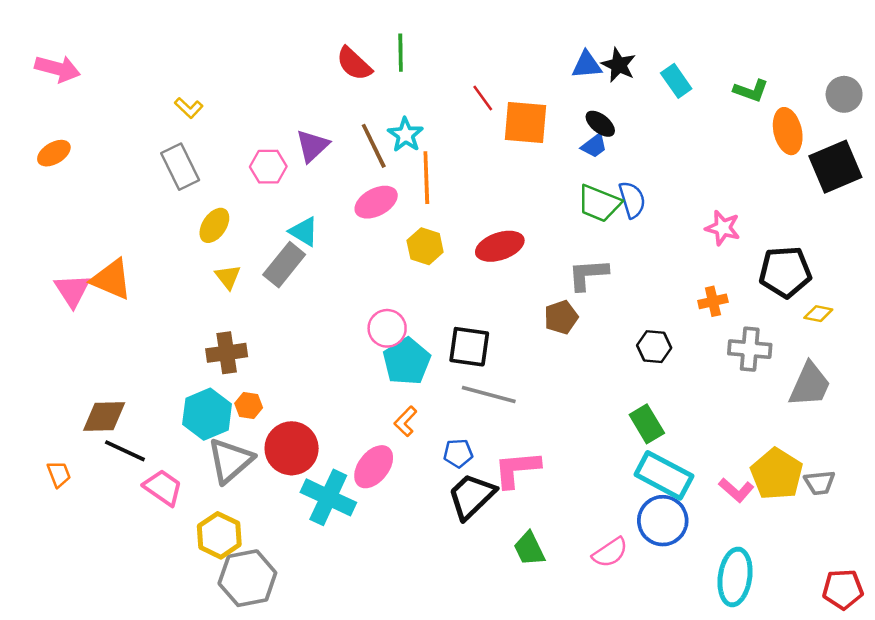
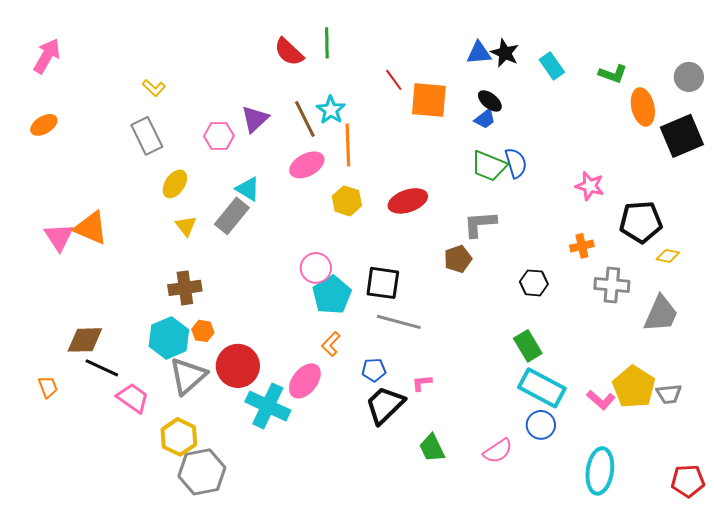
pink arrow: (58, 69) -> (47, 56), turned -75
pink L-shape: (517, 469) -> (422, 383), size x0.5
blue circle: (663, 521) -> (541, 425), size x0.7

